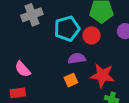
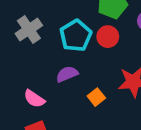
purple semicircle: (77, 58) -> (67, 74), moved

